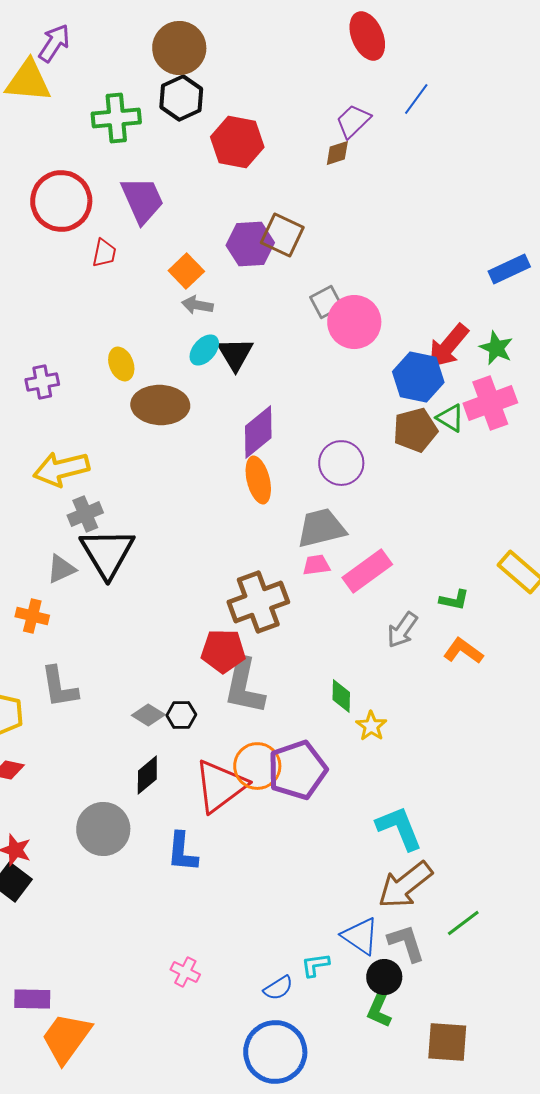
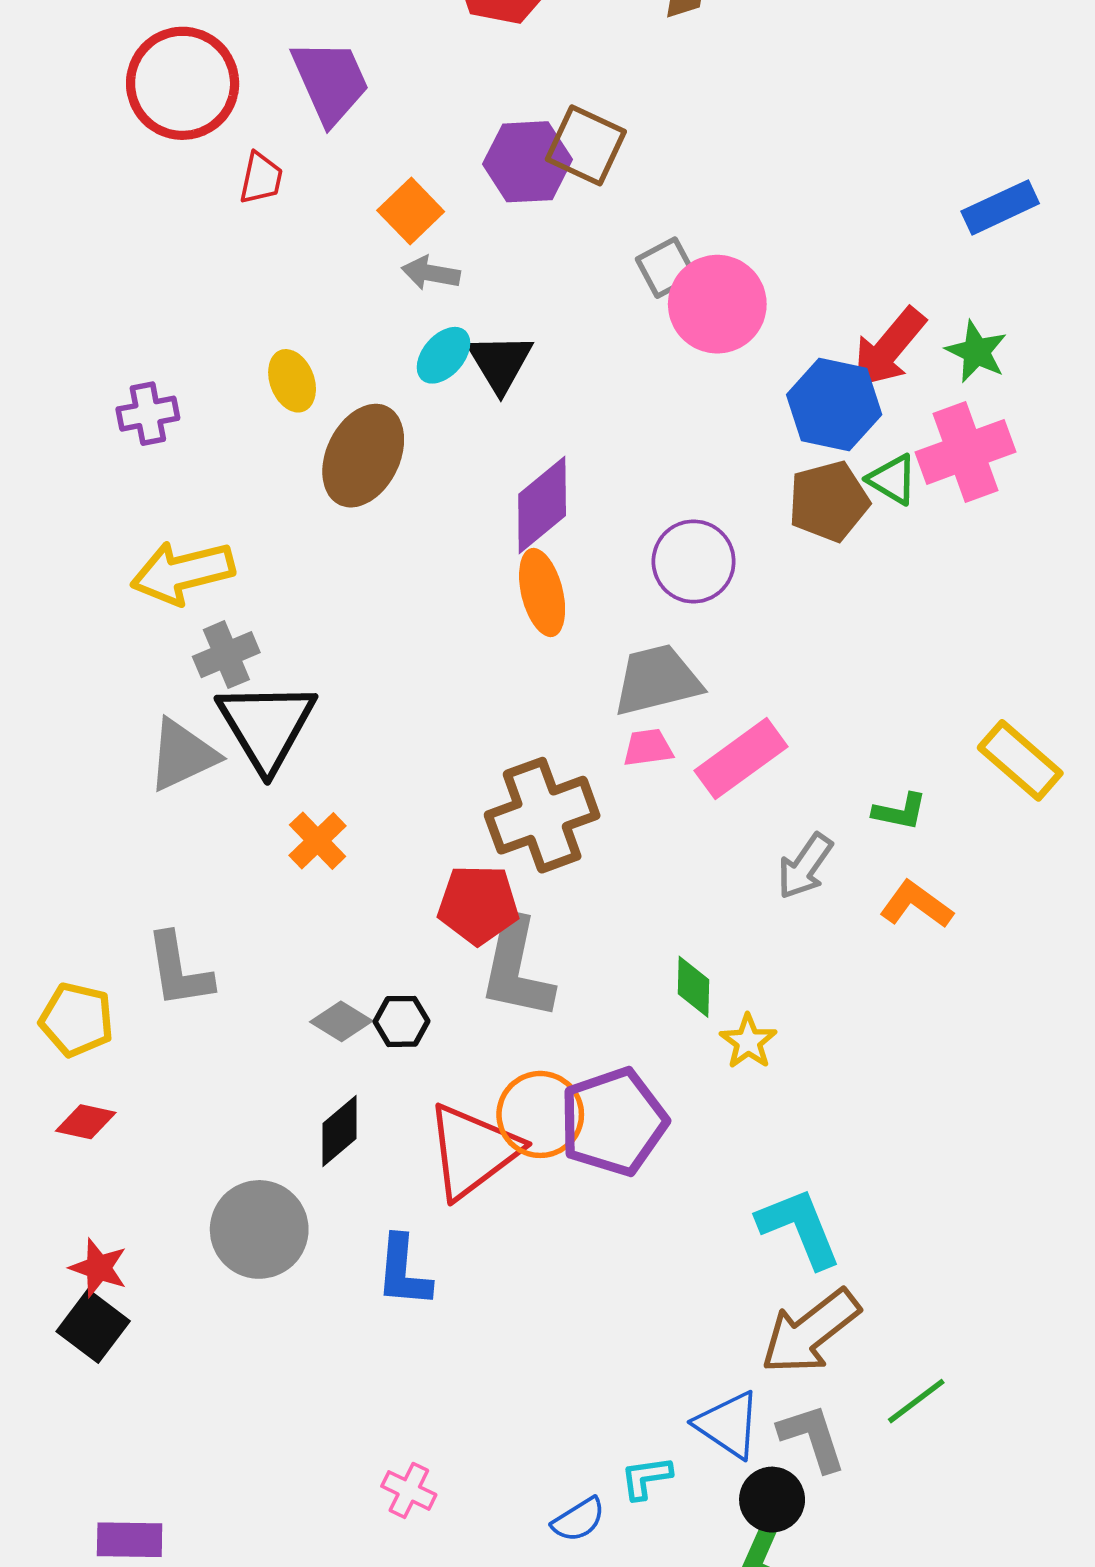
brown ellipse: (160, 405) -> (363, 456), turned -66
gray triangle: (61, 569) -> (183, 755), size x1.4
orange cross: (32, 616) -> (318, 841), moved, turned 32

